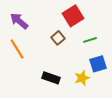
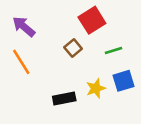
black rectangle: (51, 78) -> (64, 99), turned -30
yellow star: (82, 78) -> (96, 88), moved

